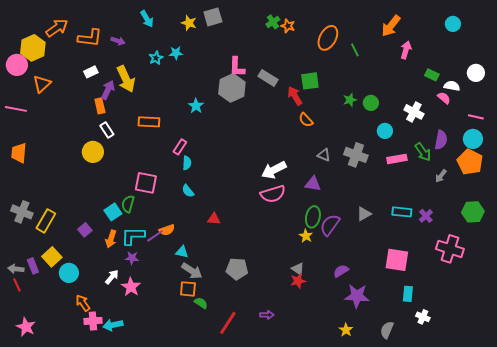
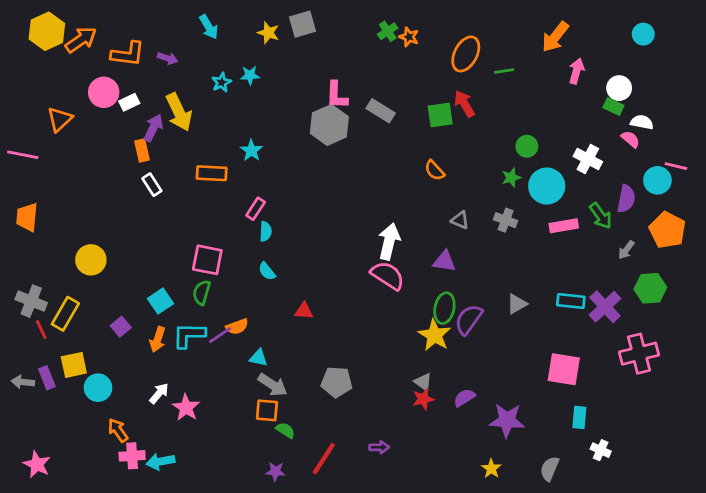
yellow hexagon: (33, 48) -> (47, 31), moved
green line: (355, 50) -> (504, 71), turned -72
pink circle: (17, 65) -> (104, 92), moved
white circle: (476, 73) -> (619, 88), moved
red arrow: (295, 96) -> (464, 104), moved
green star: (350, 100) -> (511, 178), moved
cyan star: (196, 106) -> (251, 151), moved
cyan circle: (385, 131) -> (547, 186), size x1.6
cyan circle: (473, 139) -> (657, 180), moved
yellow circle: (93, 152) -> (91, 260), moved
gray cross: (356, 155) -> (506, 220), size x0.7
white arrow: (274, 170) -> (389, 241), turned 130
pink semicircle: (273, 194) -> (388, 275), turned -130
green semicircle: (128, 204) -> (202, 293), moved
green hexagon: (473, 212) -> (650, 288), moved
purple cross: (426, 216) -> (605, 307), size x1.6
yellow star: (306, 236) -> (435, 335), size x1.6
pink cross: (450, 249) -> (639, 354), turned -32
yellow square: (52, 257) -> (74, 365), turned 30
purple star: (132, 258) -> (275, 471), moved
purple semicircle: (341, 271) -> (464, 398), moved
red line: (17, 285) -> (41, 329), moved

